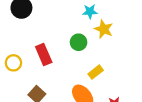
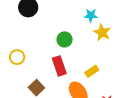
green circle: (79, 42) -> (65, 39), moved
red rectangle: (44, 55) -> (59, 66), moved

